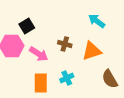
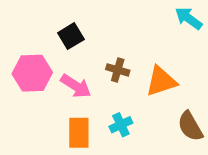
cyan arrow: (97, 21) -> (189, 18), moved
black square: (27, 26) -> (71, 36), moved

